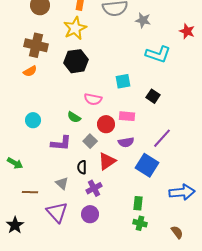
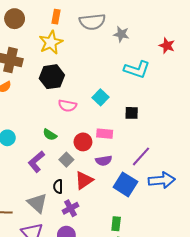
cyan square: (123, 81) -> (101, 97), turned -35
black square: (153, 96) -> (132, 113), turned -32
pink semicircle: (93, 99) -> (67, 106), moved
purple L-shape: (61, 143) -> (36, 162), turned 135
gray triangle: (62, 183) -> (37, 203), size x1.5
blue arrow: (182, 192) -> (162, 180), moved

